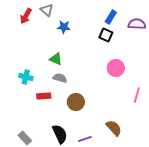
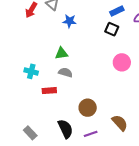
blue rectangle: (111, 17) -> (117, 11), turned 32
green triangle: (56, 59) -> (61, 53), turned -32
brown circle: (76, 102) -> (88, 108), moved

